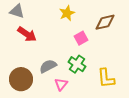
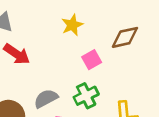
green cross: (77, 64) -> (86, 96), turned 30

